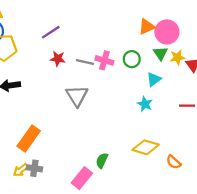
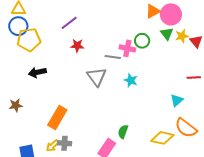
pink cross: (104, 60) -> (127, 48), moved
gray line: (85, 62) -> (113, 57), moved
cyan triangle: (154, 79) -> (177, 100), moved
cyan star: (145, 104) -> (131, 80), moved
yellow diamond: (146, 147) -> (162, 138), moved
orange semicircle: (174, 162) -> (186, 128), size x1.6

